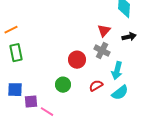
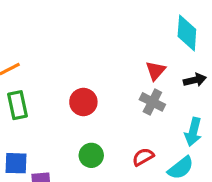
red circle: (77, 60) -> (83, 102), moved
cyan arrow: (117, 71) -> (193, 132), moved

